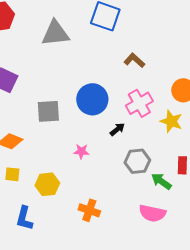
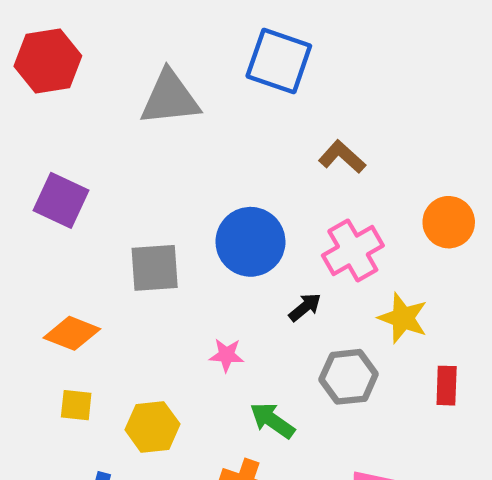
yellow star: (171, 121) -> (403, 318), moved
green arrow: (161, 181) -> (272, 420), moved

